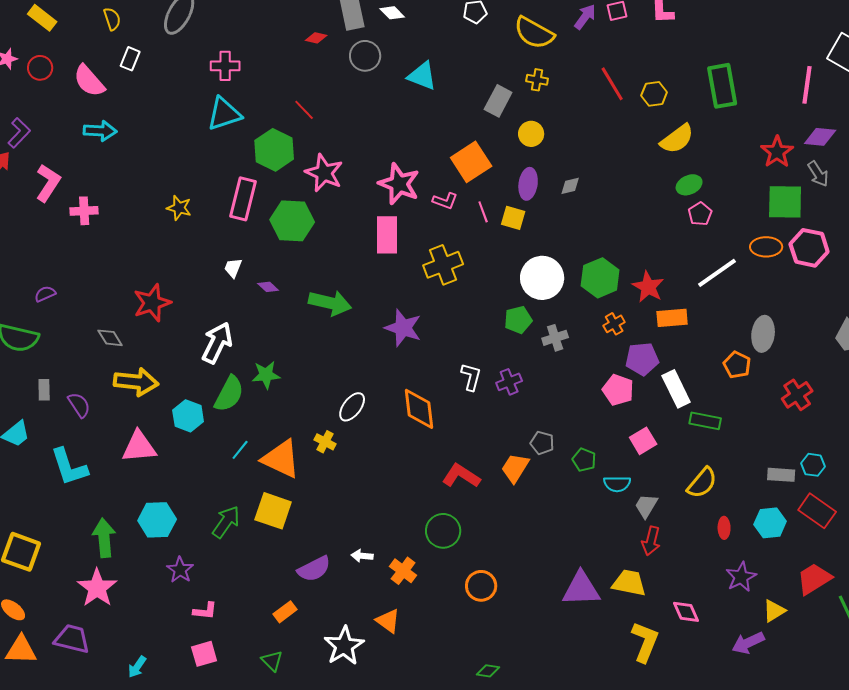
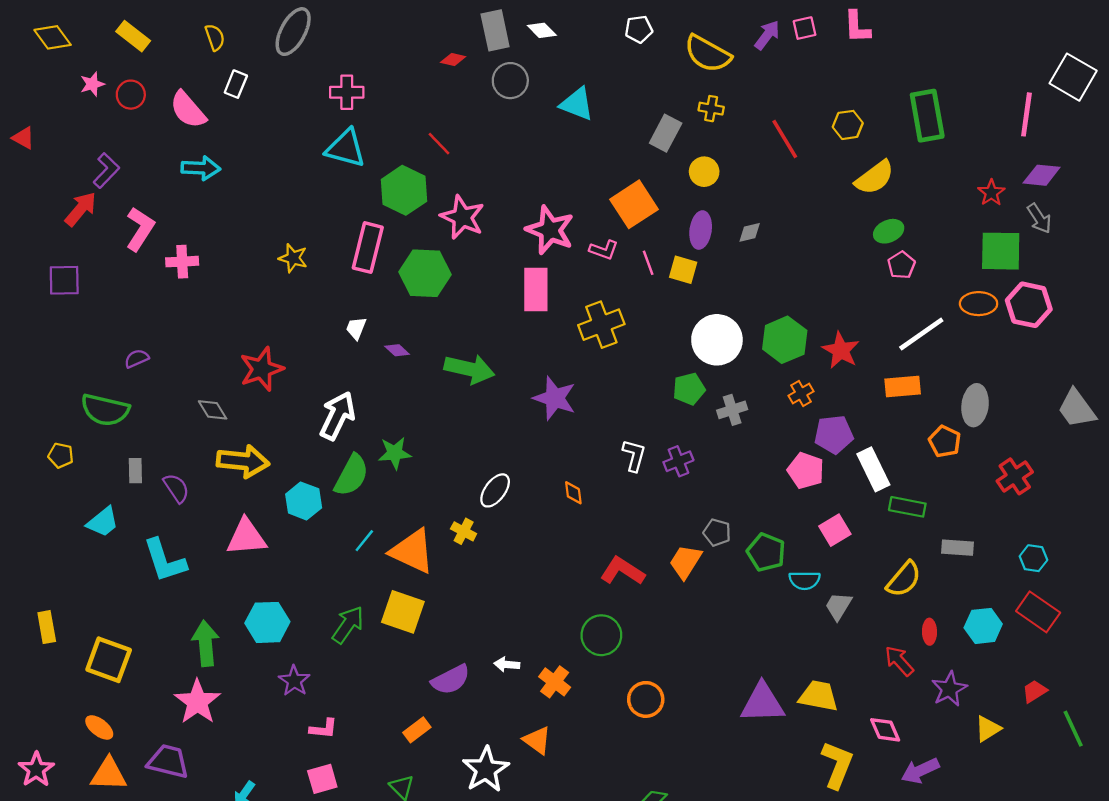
red line: (612, 84) -> (785, 139), moved
cyan triangle: (224, 114) -> (346, 148), turned 33
red star: (777, 152) -> (991, 193), size x0.7
orange rectangle: (672, 318) -> (903, 387), moved
orange diamond: (419, 409) -> (573, 493), size x0.5
green pentagon: (584, 460) -> (766, 552), size x1.4
gray rectangle: (781, 475) -> (958, 548), moved
red arrow: (651, 541) -> (899, 661), moved, turned 124
red trapezoid: (814, 579) -> (1035, 691), size x0.6
purple arrow: (748, 643) -> (920, 771), moved

